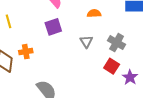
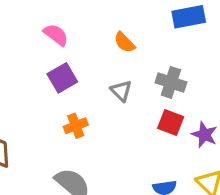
orange semicircle: (94, 13) -> (124, 42), turned -120
orange cross: (26, 52) -> (76, 126), moved

